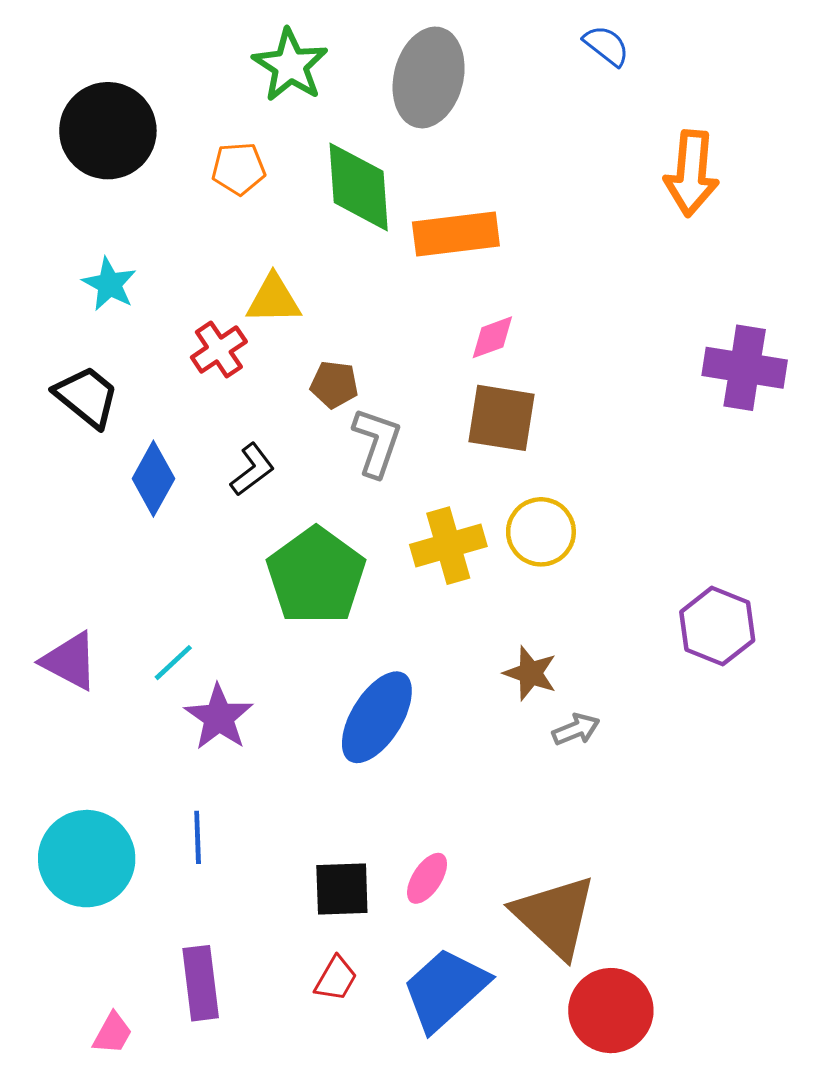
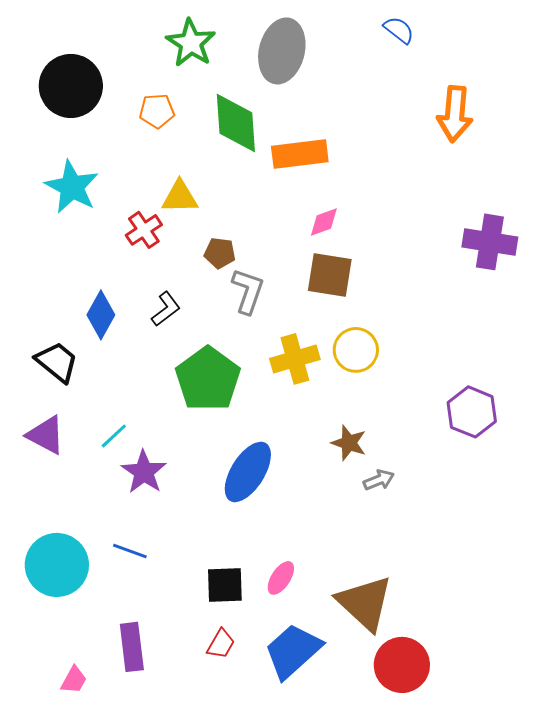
cyan star: (109, 284) -> (72, 187), size x1.5
black trapezoid: (87, 397) -> (57, 362), moved
blue line: (198, 837) -> (130, 551), turned -68

